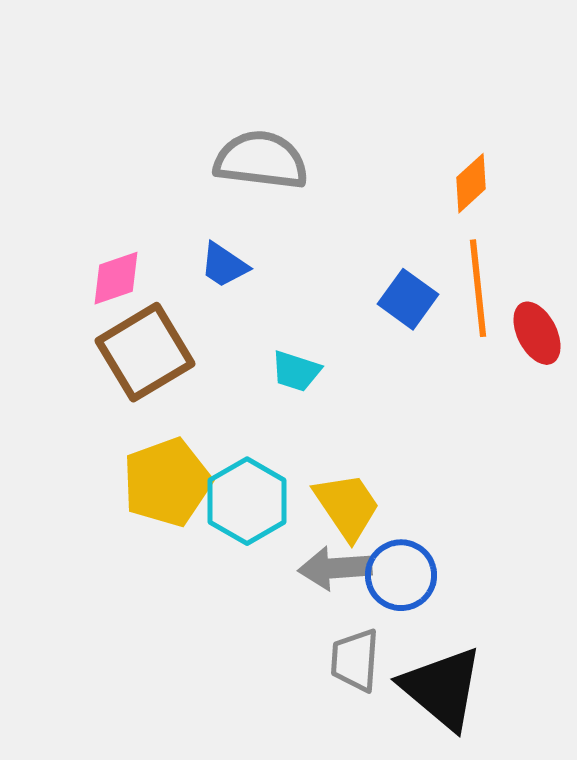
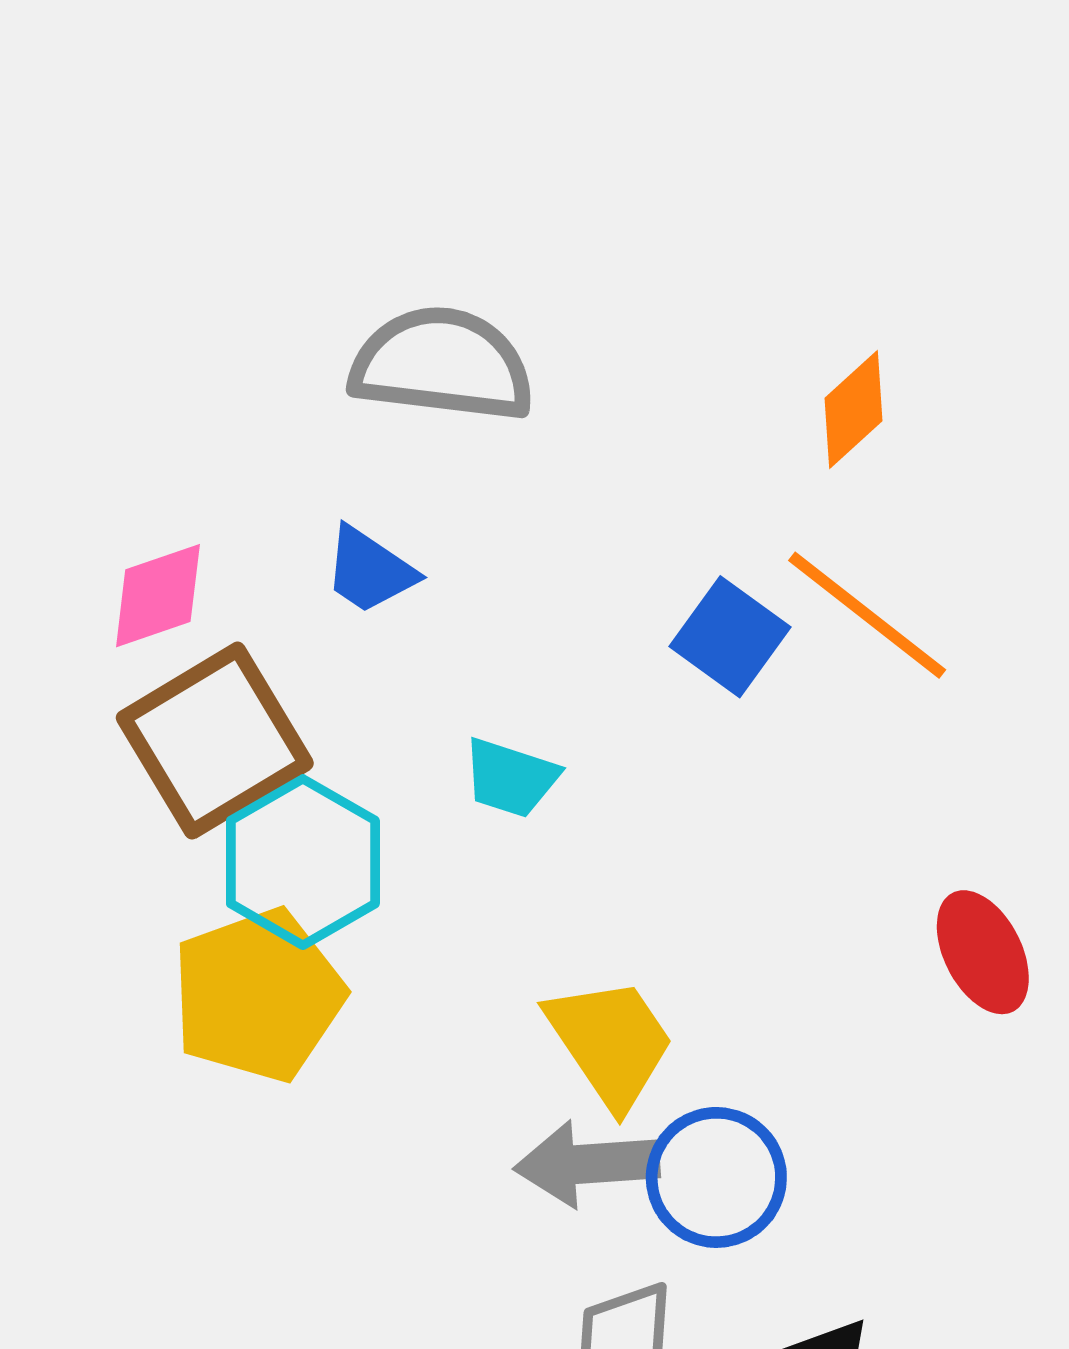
orange line: (478, 288) -> (867, 615), turned -46
red ellipse: (537, 333) -> (983, 952), moved
cyan hexagon: (247, 501) -> (303, 862), moved

